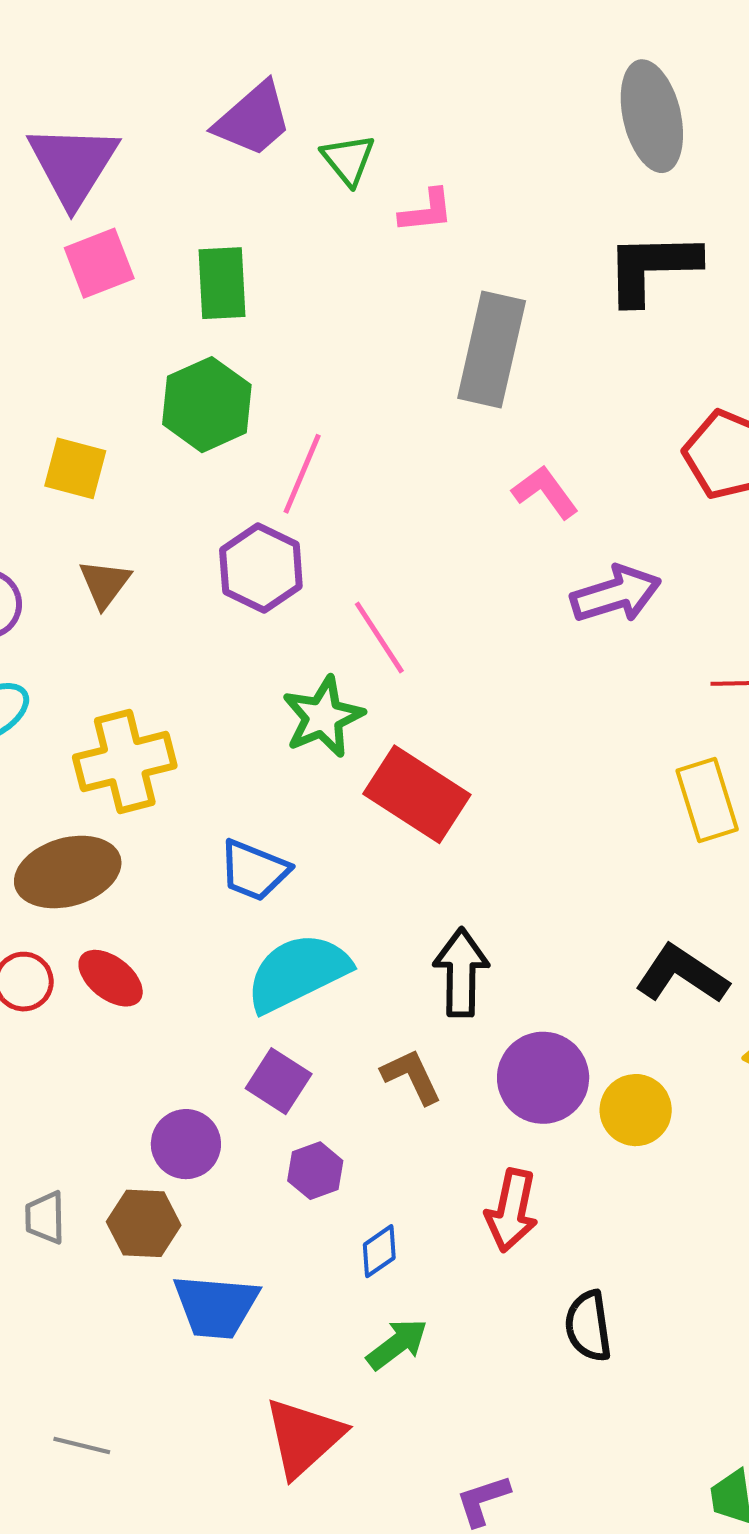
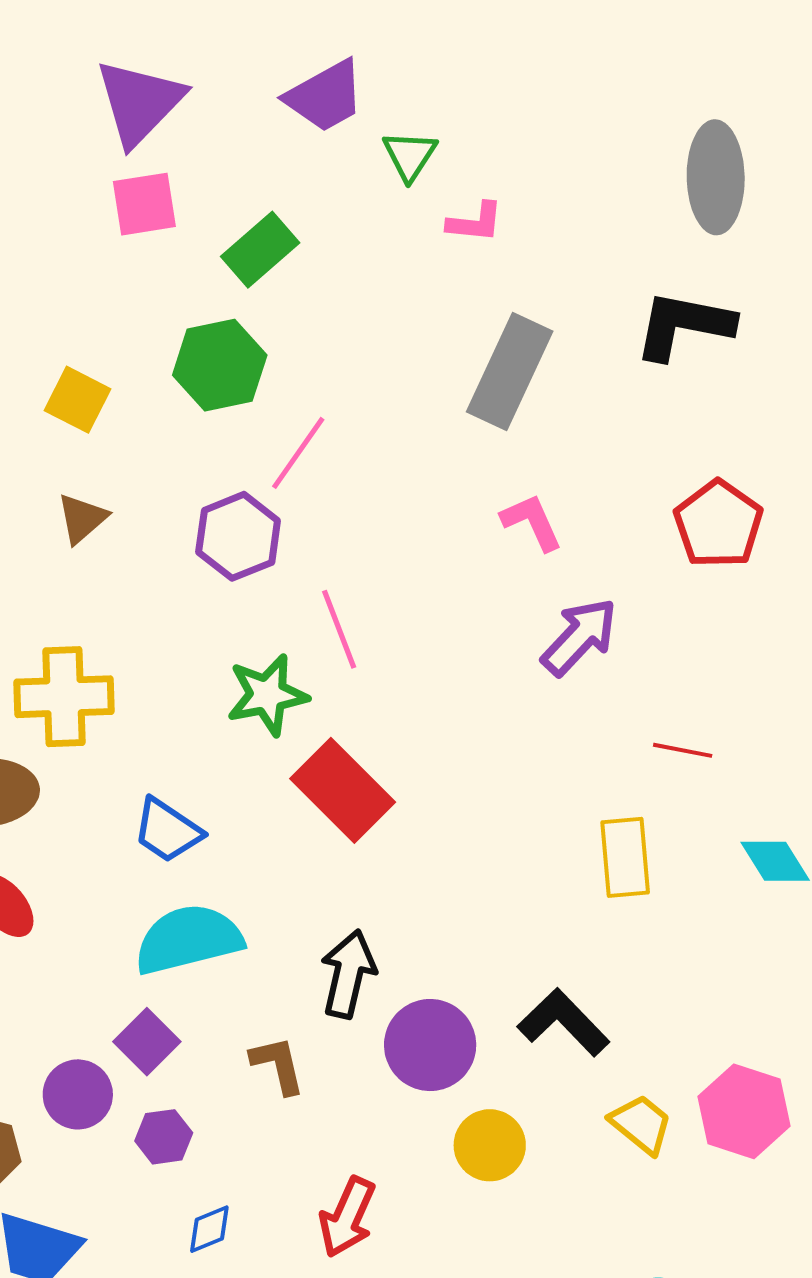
green rectangle: (222, 283) -> (260, 250), turned 40
purple arrow: (616, 594) -> (579, 637), turned -42
purple circle: (543, 1078) -> (430, 1045), moved
purple circle: (186, 1144) -> (78, 1094), moved

